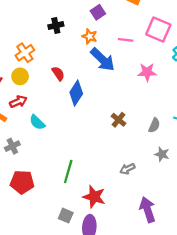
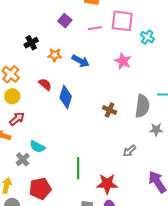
orange star: (90, 36) -> (55, 55), moved
pink line: (126, 40) -> (95, 28), moved
blue arrow: (103, 60) -> (81, 61), size x0.7
pink star: (147, 72) -> (123, 61), turned -30
cyan semicircle: (37, 122) -> (37, 147), moved
gray semicircle: (154, 125) -> (142, 106), size x1.6

